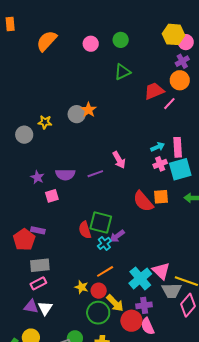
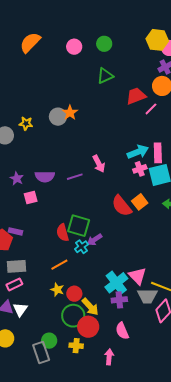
cyan arrow: (158, 147) -> (138, 152), size x1.5
orange square: (161, 197) -> (140, 202), turned -35
orange line: (105, 271) -> (59, 265), moved
purple cross: (144, 305) -> (119, 300), moved
red circle: (131, 321) -> (88, 327), moved

